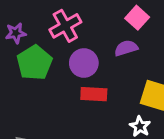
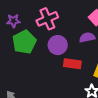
red rectangle: (94, 94) -> (72, 64), moved

